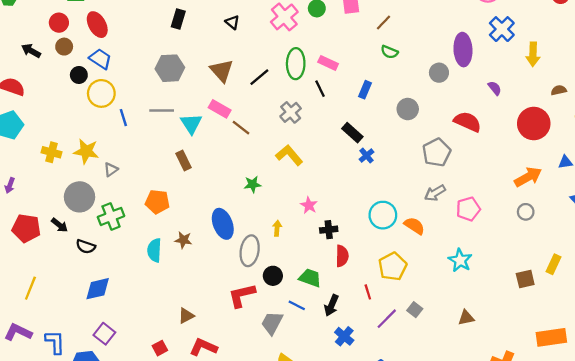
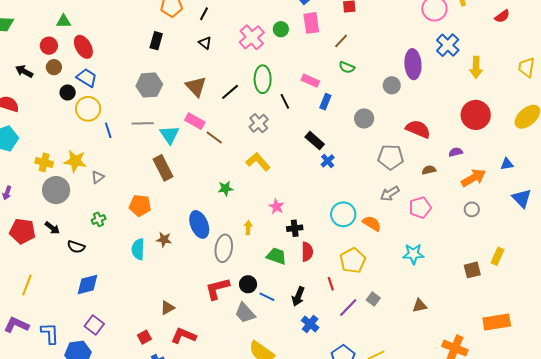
pink rectangle: (328, 63) -> (310, 81), moved
purple semicircle: (495, 88) -> (456, 152), moved, turned -64
brown semicircle: (559, 90) -> (429, 170), moved
red circle: (534, 124) -> (476, 115), moved
gray pentagon: (437, 152) -> (391, 157), turned 30
brown rectangle: (184, 160) -> (163, 168), size x1.4
gray circle: (79, 197) -> (56, 190), moved
green cross: (111, 216) -> (99, 219), size x0.6
cyan star: (460, 260) -> (413, 254), turned -30
black circle: (273, 276) -> (248, 284), moved
green trapezoid: (310, 278) -> (276, 256), moved
gray trapezoid: (272, 323) -> (245, 313), turned -70

